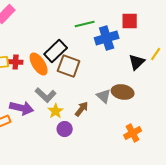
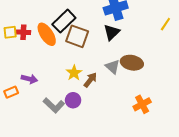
black triangle: (137, 62) -> (112, 32), moved
gray L-shape: (46, 95) -> (54, 105), moved
purple arrow: (22, 108) -> (29, 79), size x0.7
yellow star: (56, 111) -> (74, 73), moved

